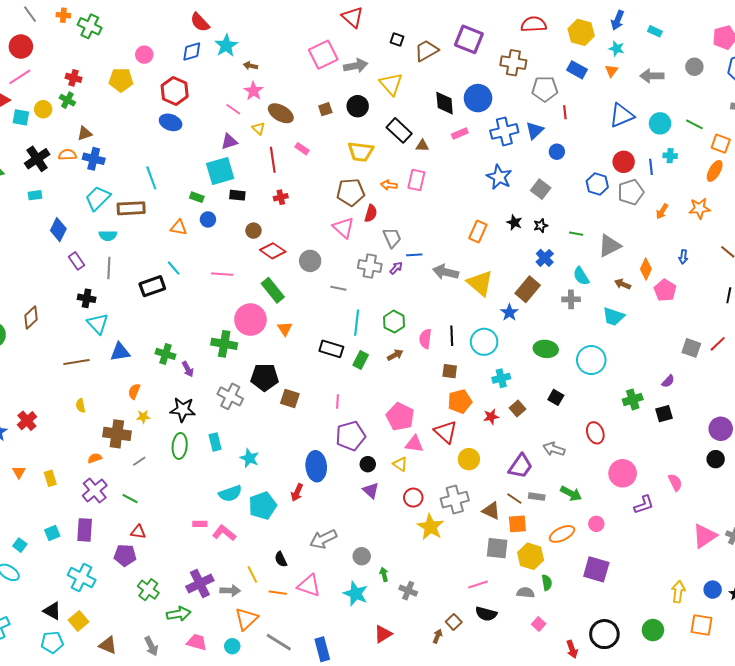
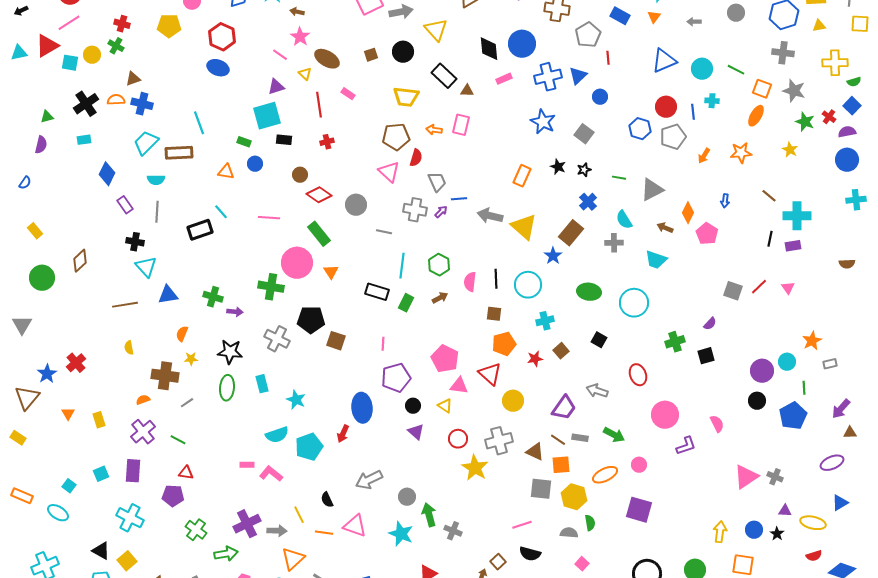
gray arrow: (652, 76) -> (694, 22), size x0.6
gray pentagon: (545, 89) -> (588, 35), turned -30
purple arrow: (188, 369) -> (235, 312), turned -56
green arrow: (384, 574) -> (429, 515), size x1.6

